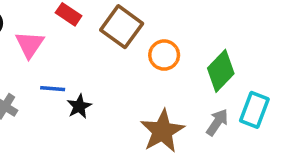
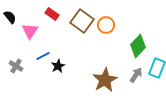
orange circle: (164, 55) -> (106, 25), moved
blue line: (53, 89) -> (43, 56), turned -32

